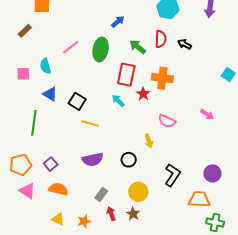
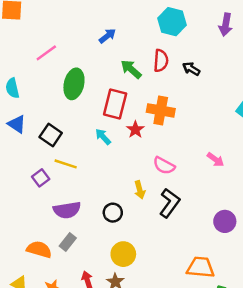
pink line: (71, 47) -> (46, 53), moved
green ellipse: (101, 49) -> (74, 84), moved
purple square: (51, 164) -> (41, 178), moved
purple circle: (212, 173) -> (225, 221), moved
black L-shape: (172, 175) -> (170, 203), moved
orange semicircle: (58, 189) -> (39, 249), moved
gray rectangle: (101, 194) -> (68, 242), moved

